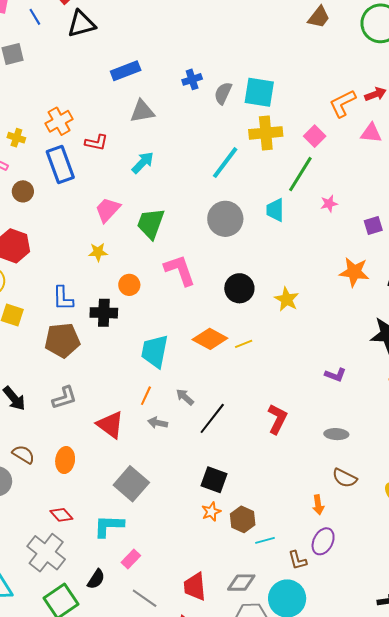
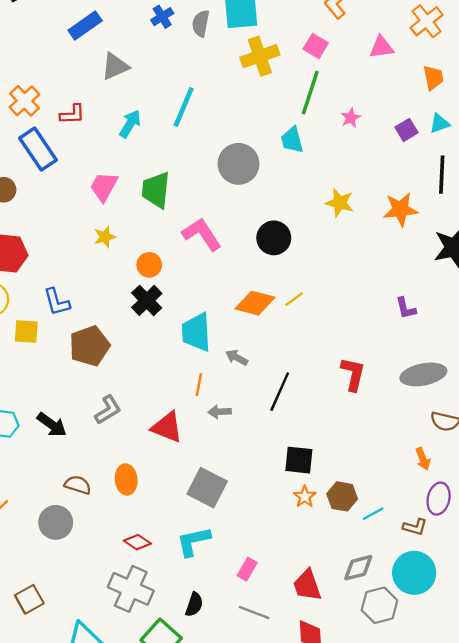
pink triangle: (371, 133) -> (382, 47), moved
cyan line: (225, 163) -> (184, 107), moved
orange star: (354, 272) -> (400, 209), moved
blue L-shape: (63, 298) -> (57, 302), moved
yellow star: (287, 299) -> (340, 203), moved
black cross: (104, 313) -> (147, 300), moved, turned -32
purple L-shape: (335, 375) -> (406, 308), turned 70
gray arrow: (185, 397) -> (237, 357), moved
gray ellipse: (336, 434) -> (423, 374), size x1.6
pink rectangle: (131, 559) -> (247, 569), moved
brown L-shape: (297, 560) -> (415, 527), turned -45

